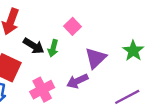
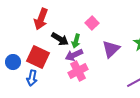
purple arrow: (77, 81) -> (74, 55), moved
pink cross: (42, 90) -> (78, 71), moved

